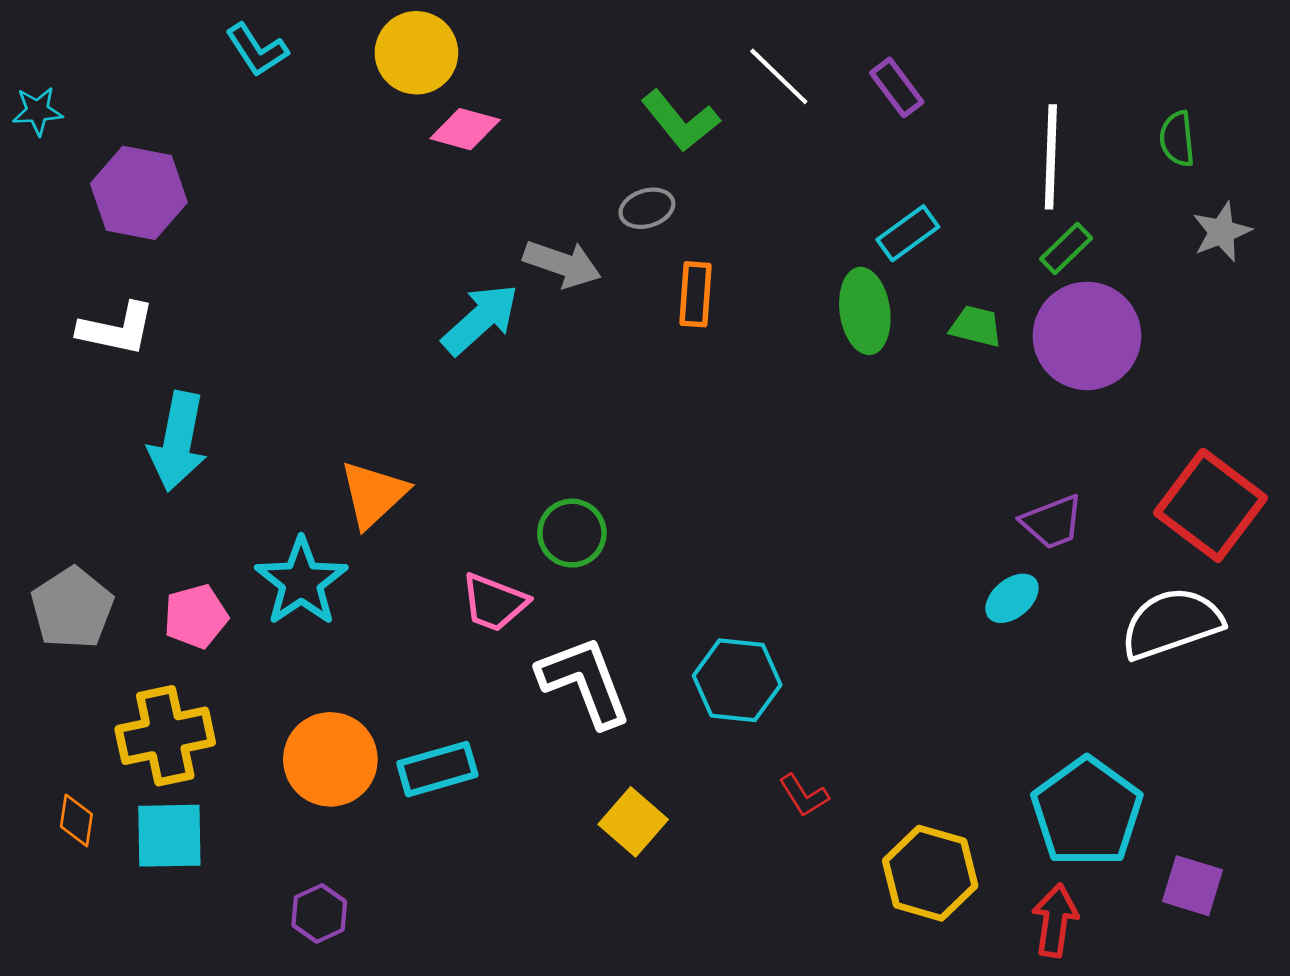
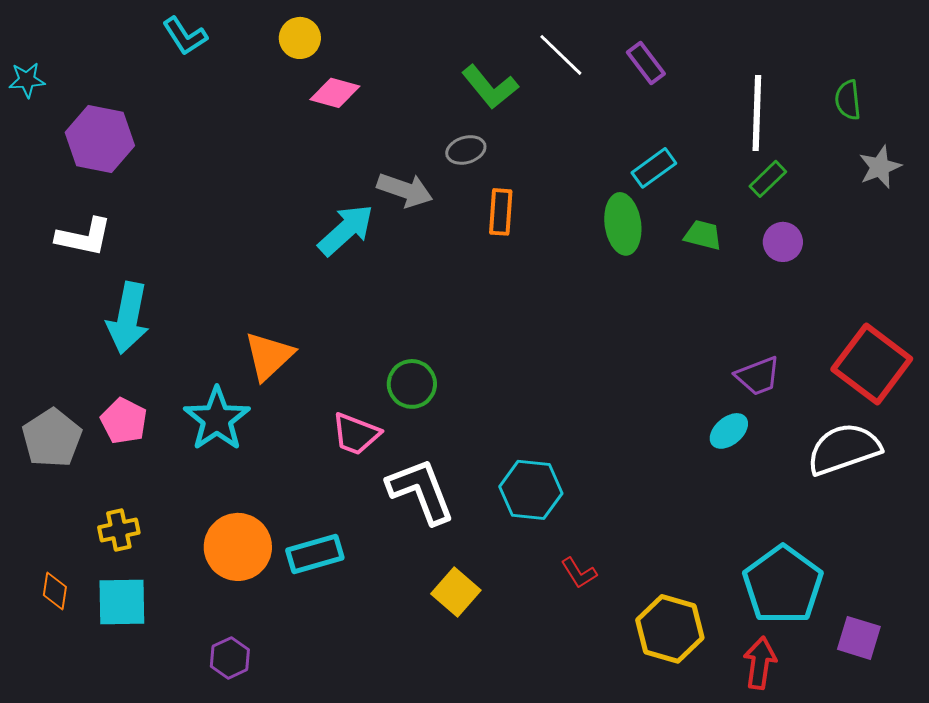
yellow circle: (416, 53) -> (300, 38), size x0.7
purple circle: (1087, 336) -> (783, 242), size x0.5
pink pentagon: (196, 616) -> (124, 421), moved, turned -30
yellow cross: (165, 736) -> (119, 530), size x0.6

